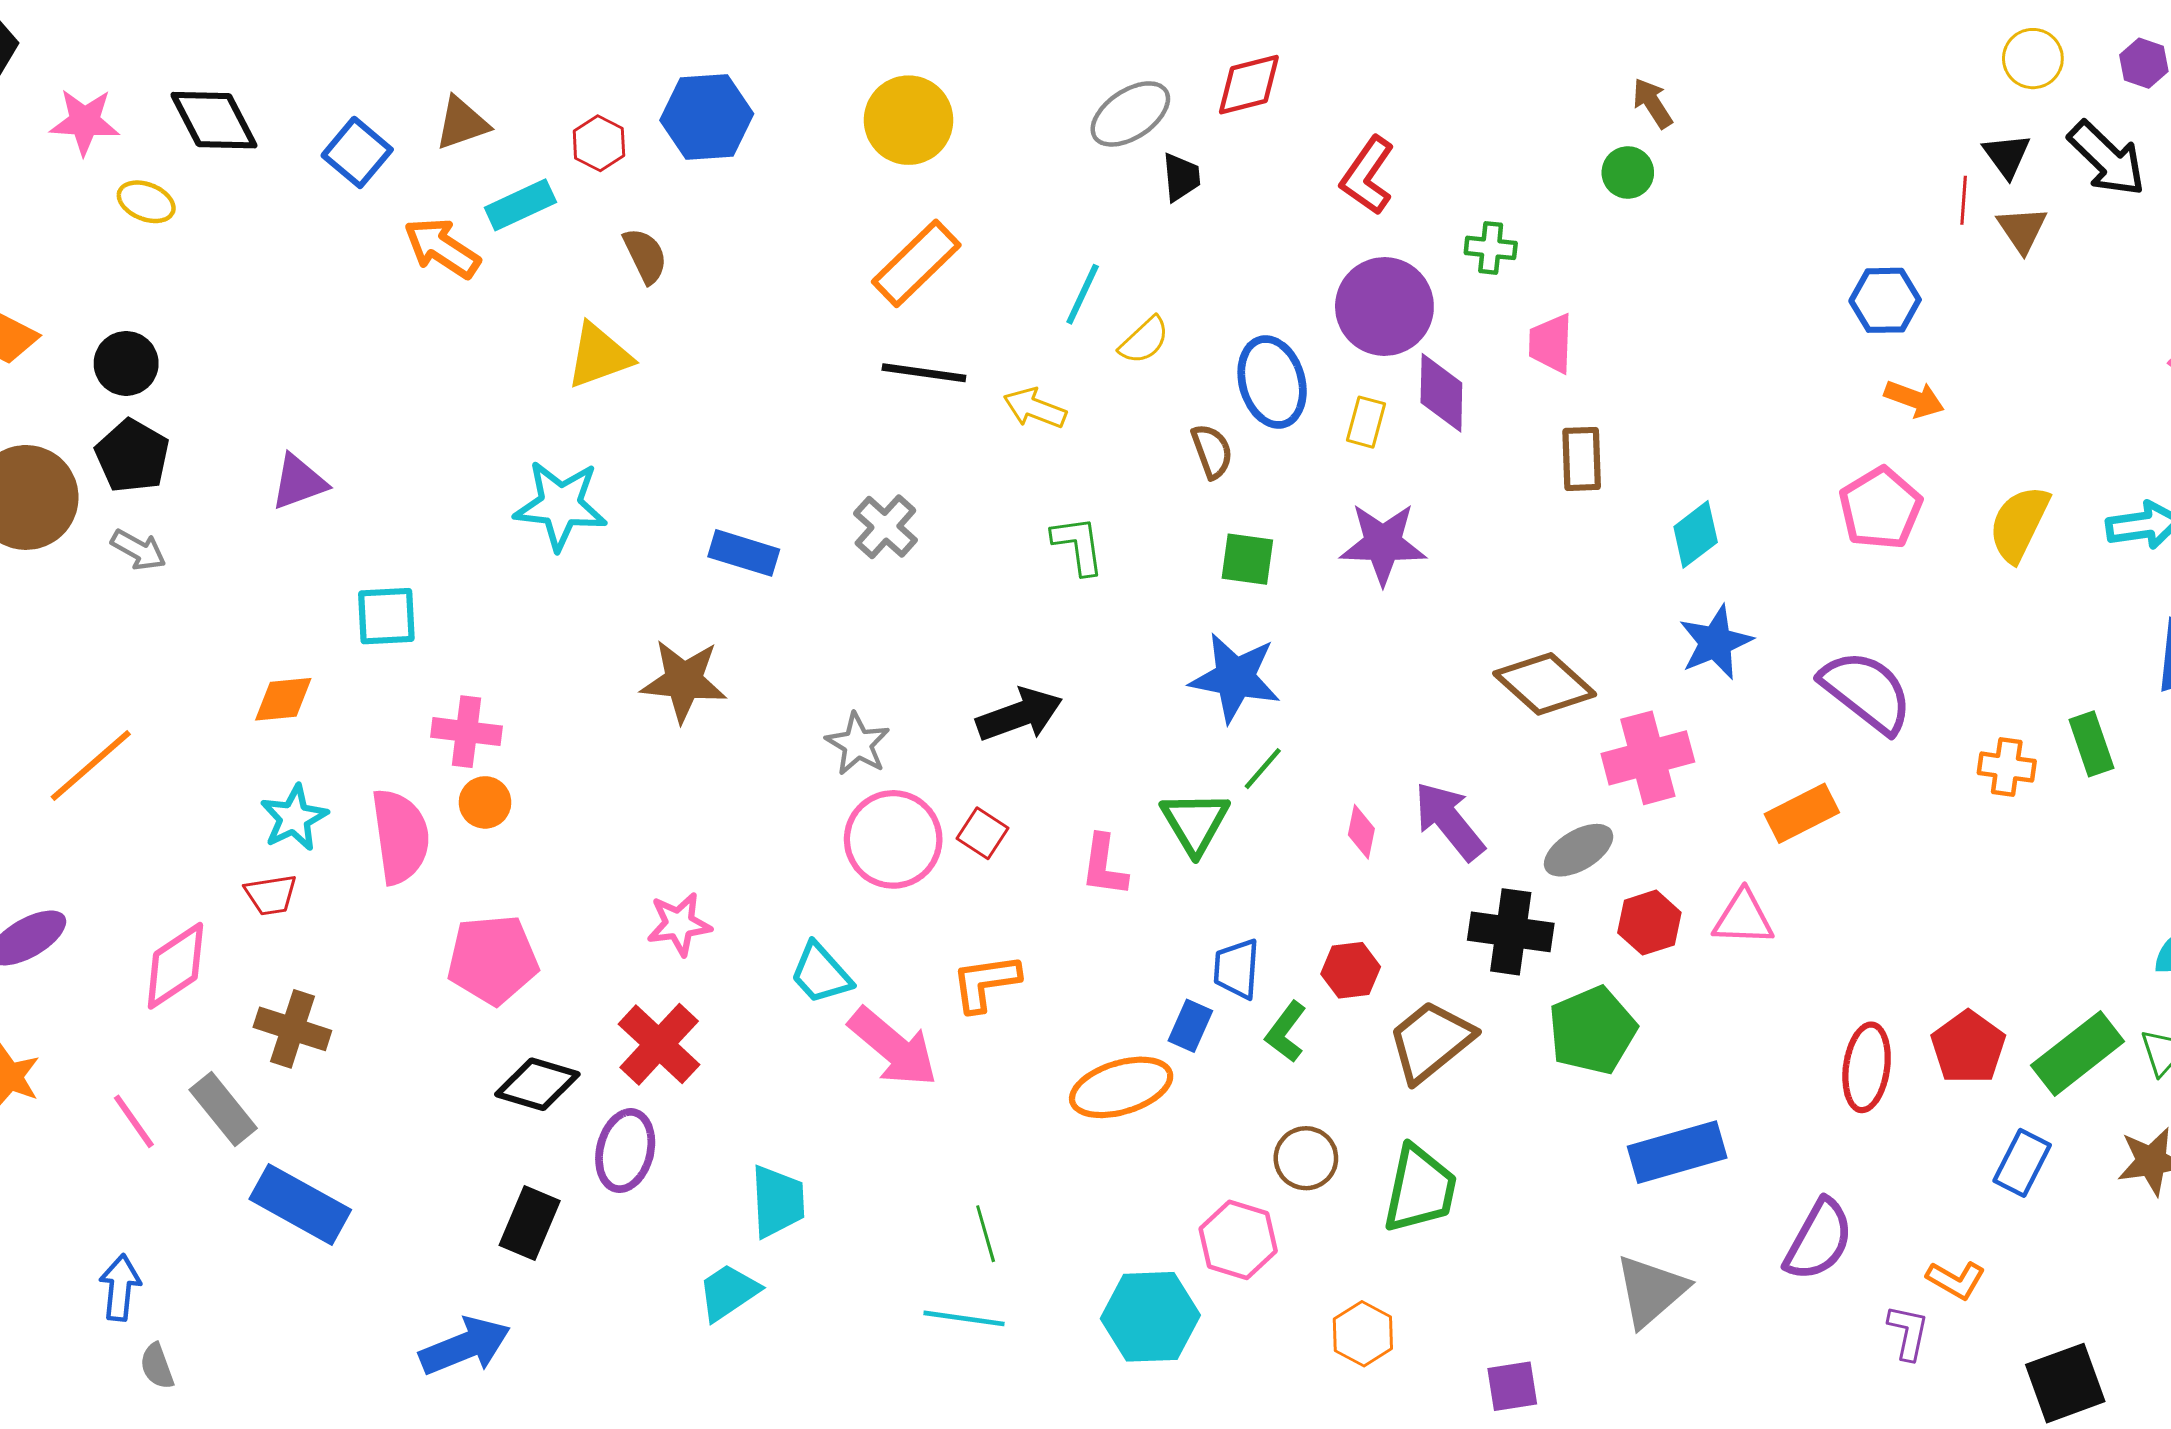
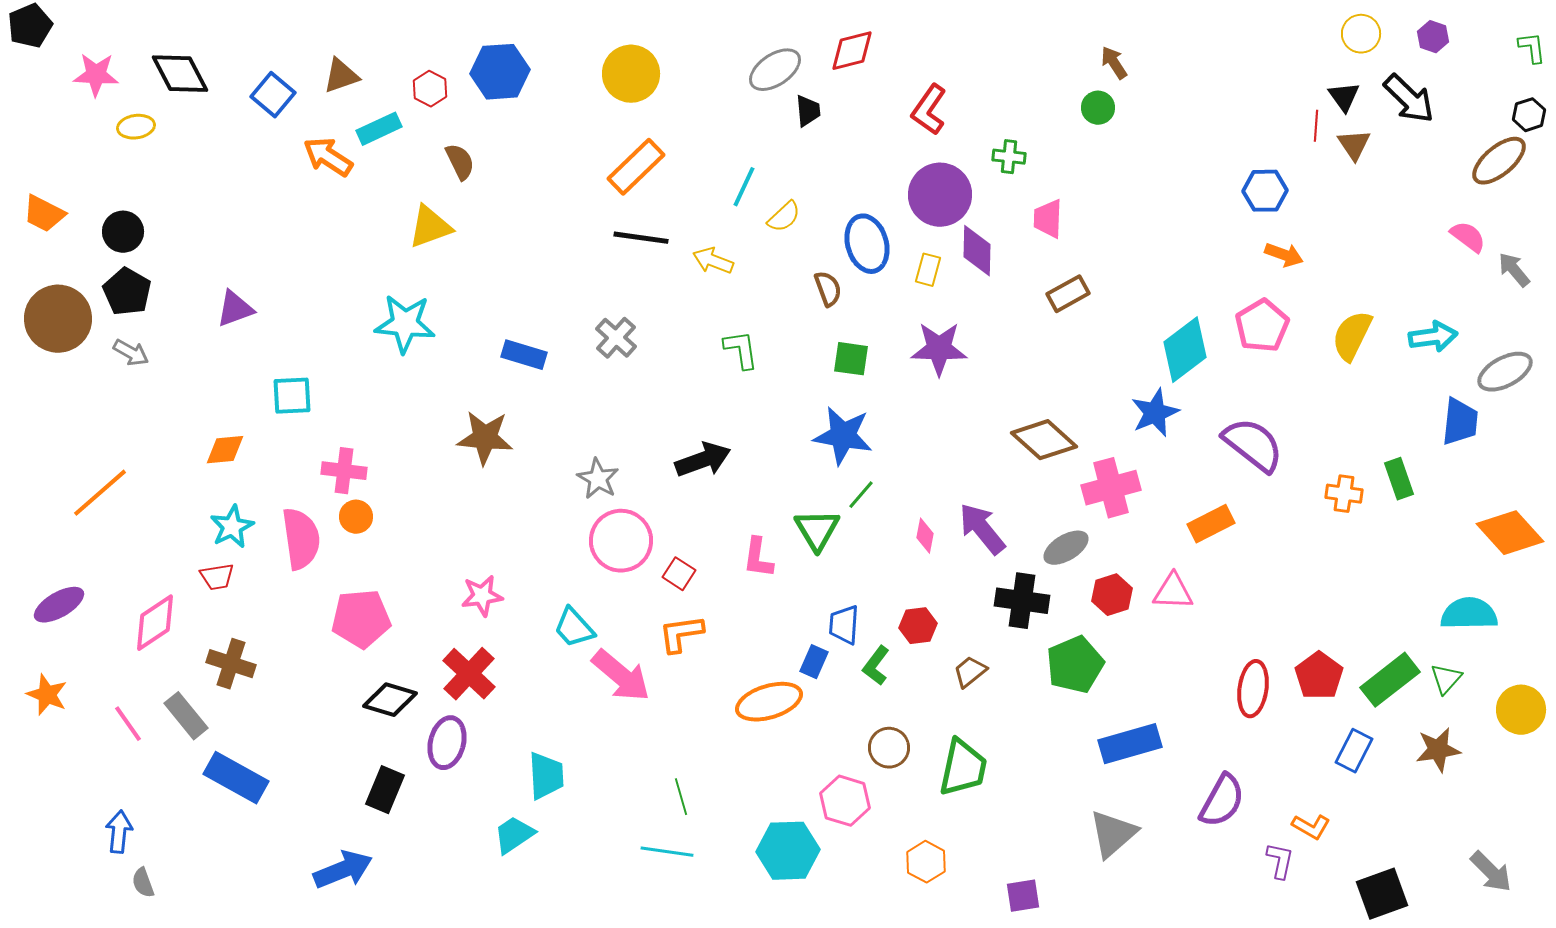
yellow ellipse: (146, 202) -> (136, 127), turned -30
brown rectangle: (1582, 459) -> (1068, 294), turned 63
cyan diamond: (1696, 534) -> (1185, 350), moved, size x1.5
red square: (982, 833) -> (679, 574), moved
brown trapezoid: (1431, 1041) -> (970, 672), size x0.6

